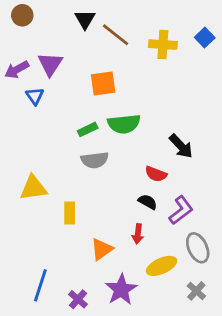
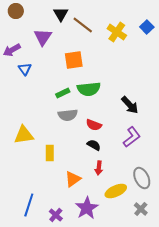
yellow cross: (163, 45) -> (117, 32), turned 30
purple triangle: (50, 64) -> (43, 37), moved
red semicircle: (156, 174) -> (94, 125), moved
black semicircle: (148, 202) -> (94, 145), moved
purple L-shape: (181, 210) -> (132, 137), moved

